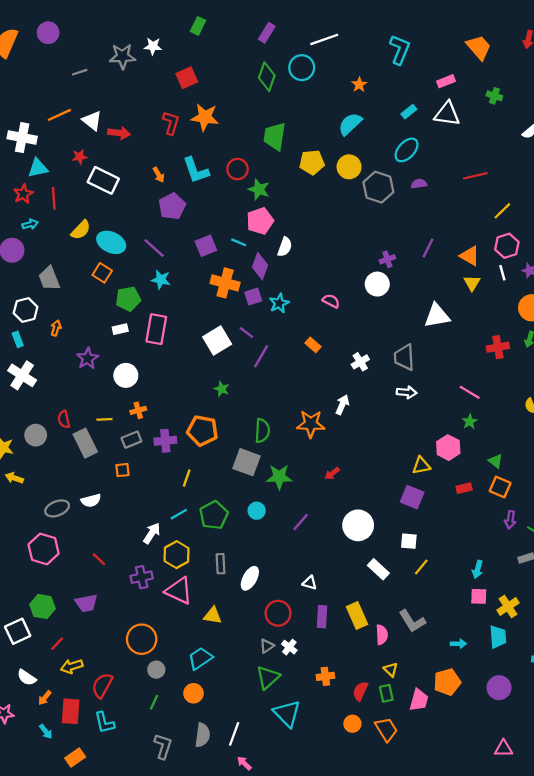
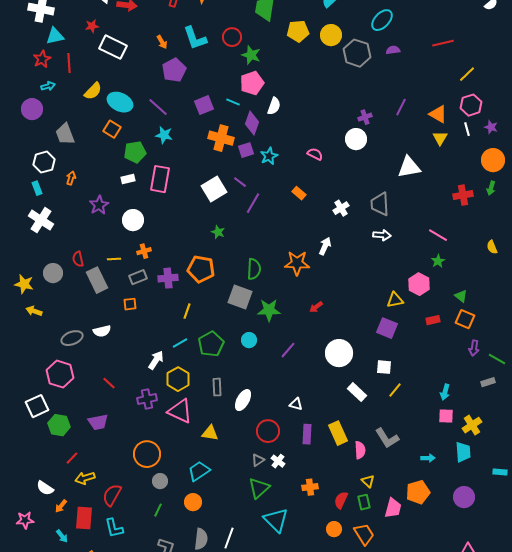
white square: (18, 631) -> (37, 406), moved

